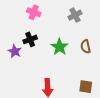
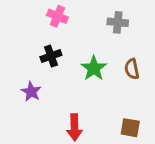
gray cross: (75, 15) -> (118, 22), turned 32
purple star: (15, 51) -> (31, 92), moved

